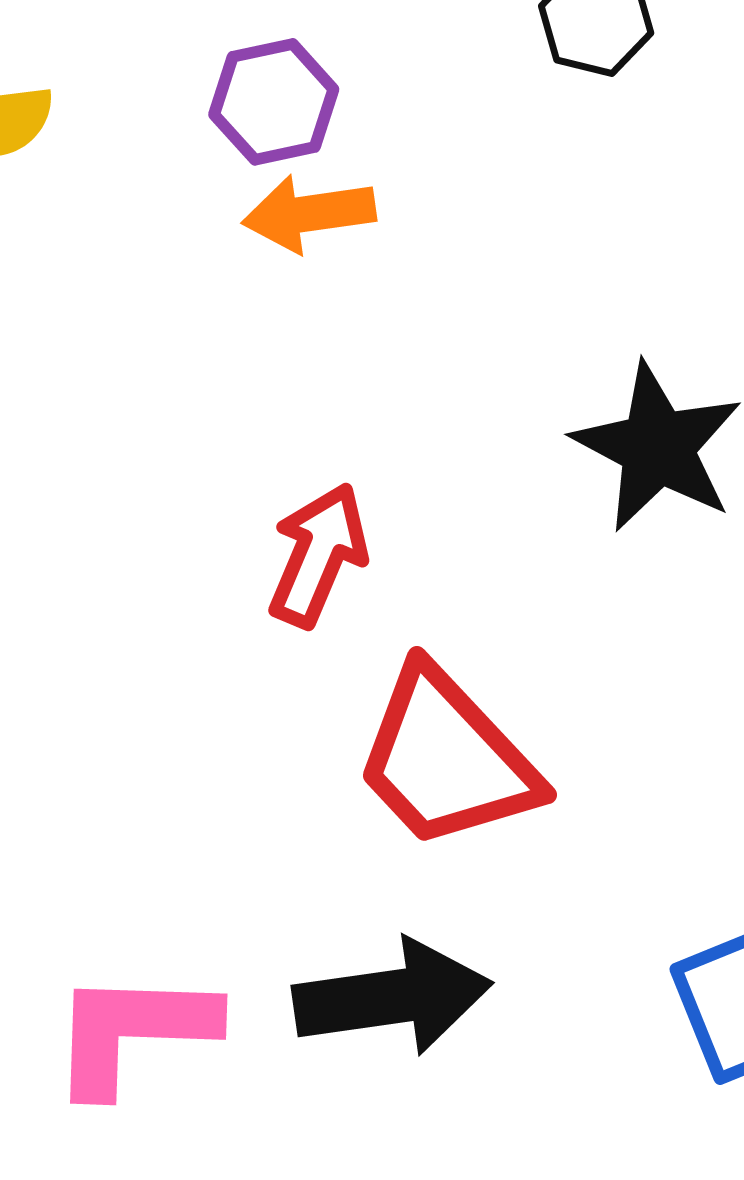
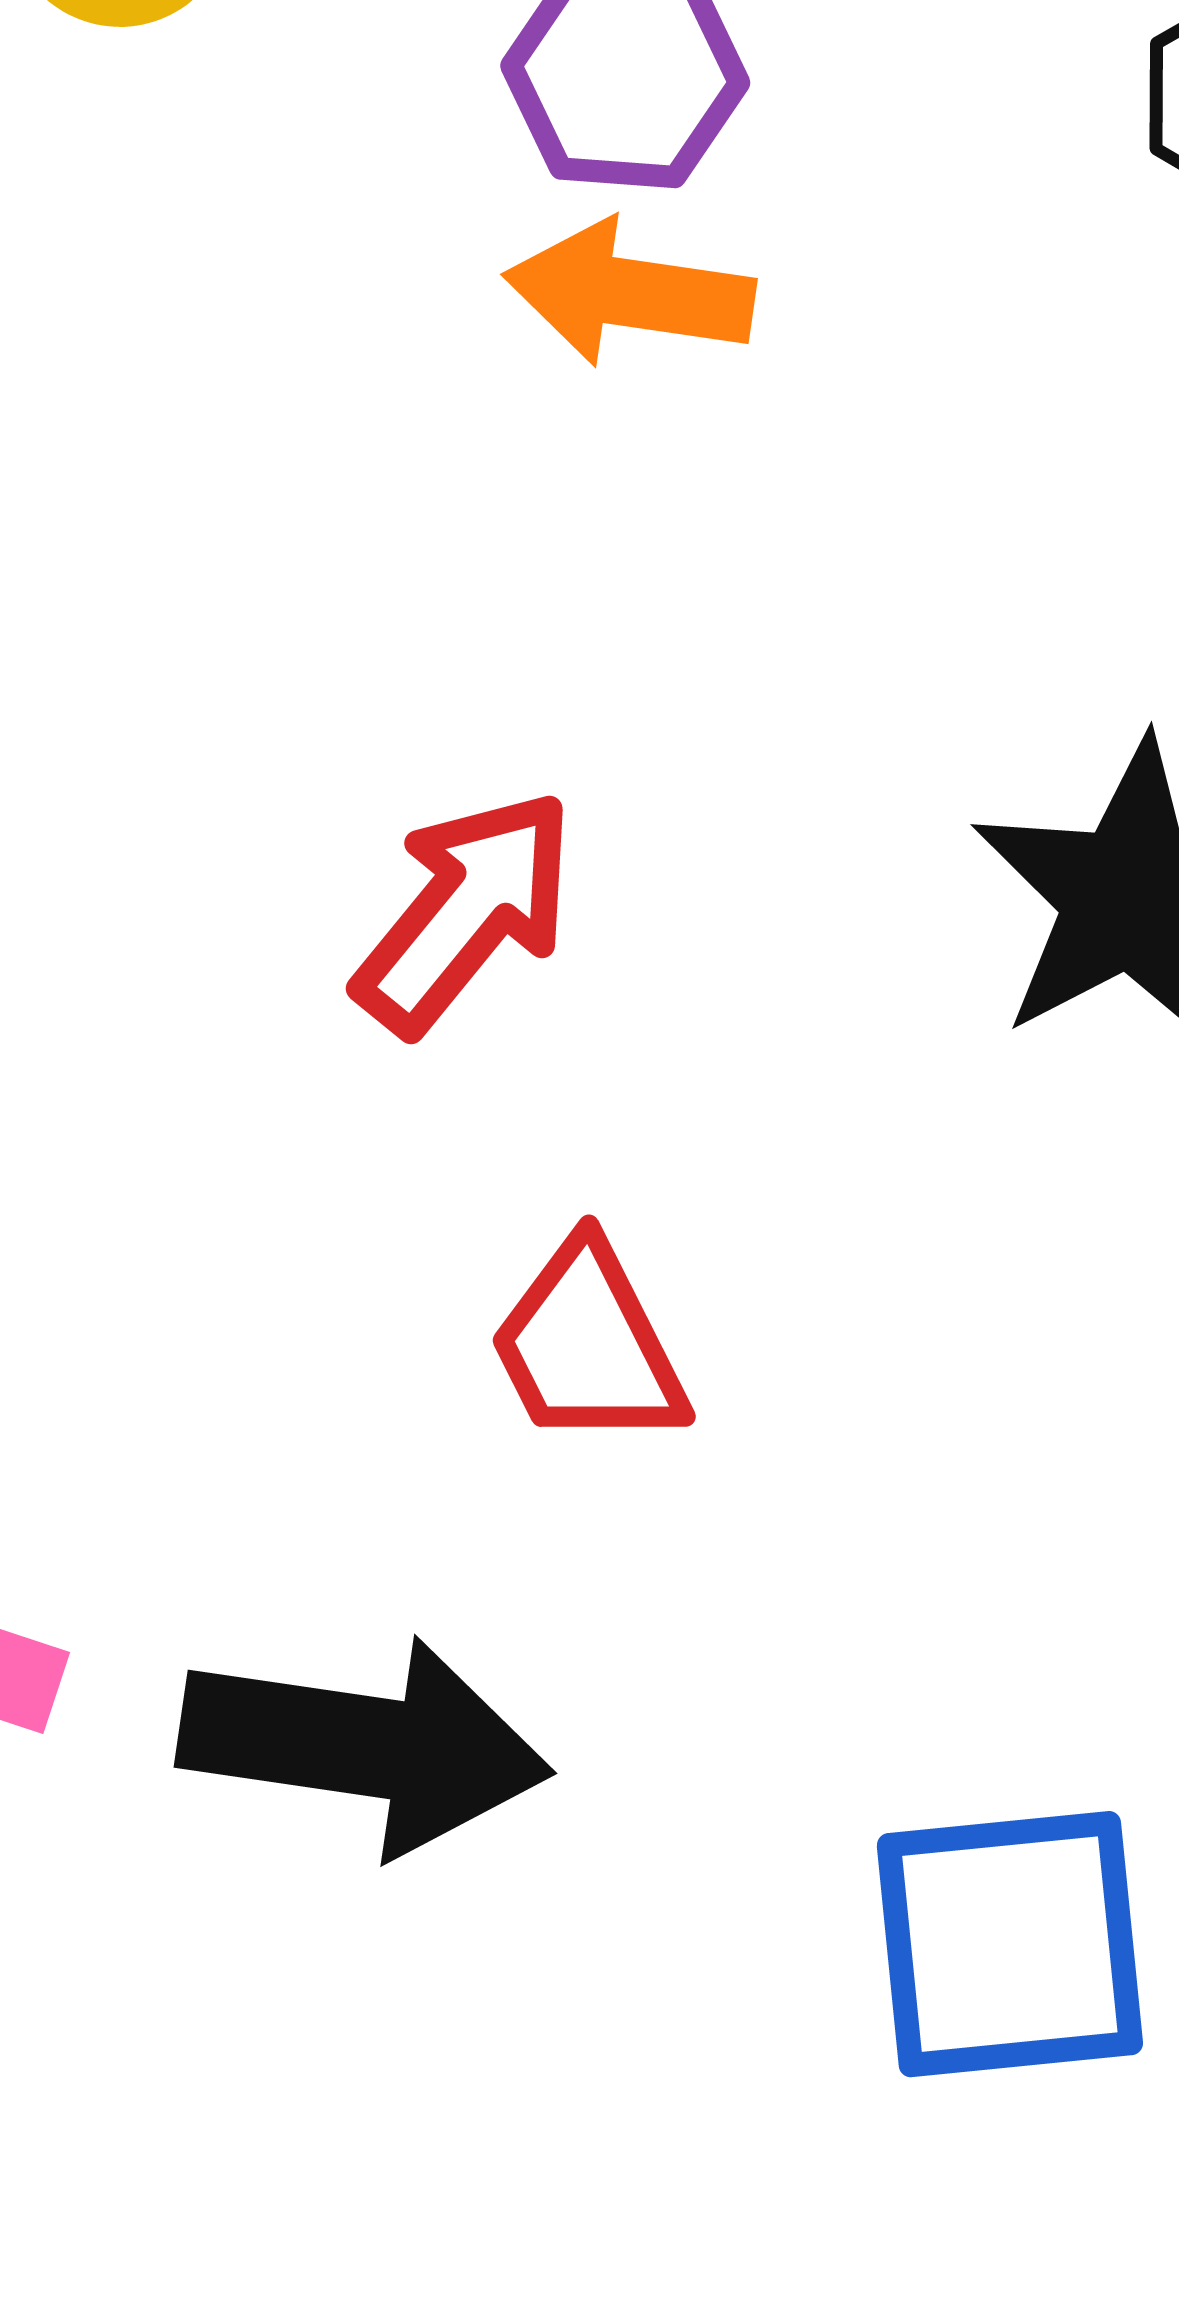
red trapezoid: (446, 759) -> (588, 1345), size x0.6

